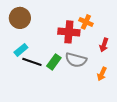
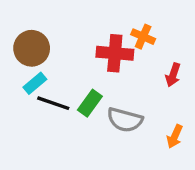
brown circle: (20, 18) -> (32, 48), moved
gray semicircle: (76, 60) -> (125, 120), moved
orange arrow: (102, 74) -> (175, 136), moved

